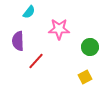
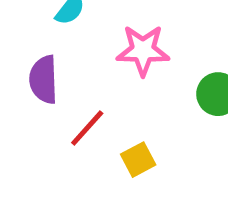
yellow square: (85, 77) -> (138, 160), moved

